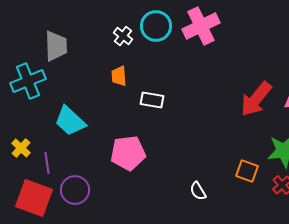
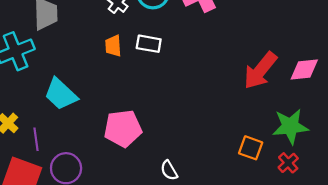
white rectangle: (152, 100) -> (149, 44), moved
white semicircle: (198, 191) -> (169, 170), moved

